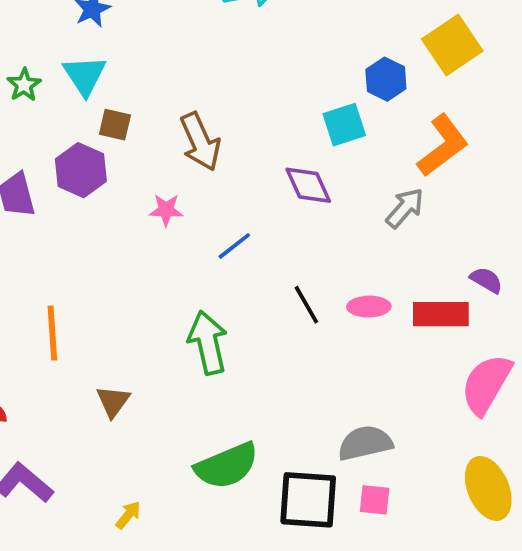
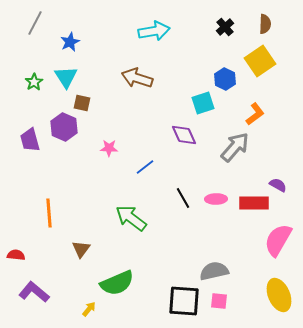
brown arrow: (200, 142) -> (137, 78), moved, turned 132
orange L-shape: (443, 145) -> (255, 114), size x0.7
gray arrow: (405, 208) -> (235, 147), size x1.4
green arrow: (208, 343) -> (131, 218), turned -40
green semicircle: (227, 466) -> (117, 283), moved

